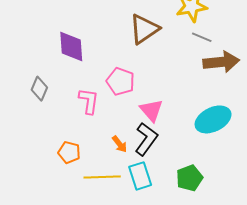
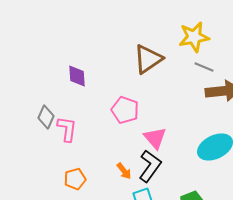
purple diamond: (71, 47) -> (77, 76), size x0.7
pink L-shape: (89, 101) -> (67, 129), moved
orange pentagon: (69, 152) -> (75, 179), turned -30

